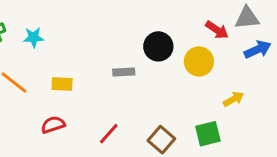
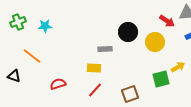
yellow rectangle: (62, 84) -> (94, 68), moved
green square: (208, 134) -> (161, 79), moved
brown square: (161, 140) -> (130, 94), turned 30

